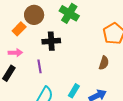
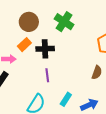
orange rectangle: (19, 29) -> (24, 45), moved
purple line: (39, 66) -> (47, 75), moved

